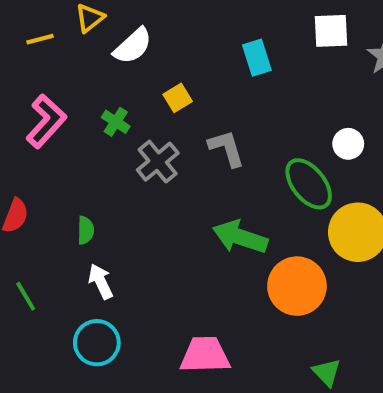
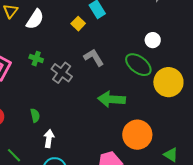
yellow square: (178, 98) -> (78, 24), moved
white arrow: (101, 281) -> (49, 139), turned 48
orange circle: (297, 286) -> (137, 135), moved

